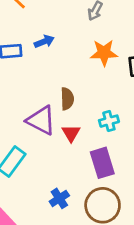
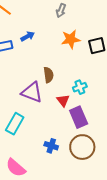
red triangle: (71, 133) -> (63, 100), moved
blue cross: (59, 198) -> (51, 146), turned -32

